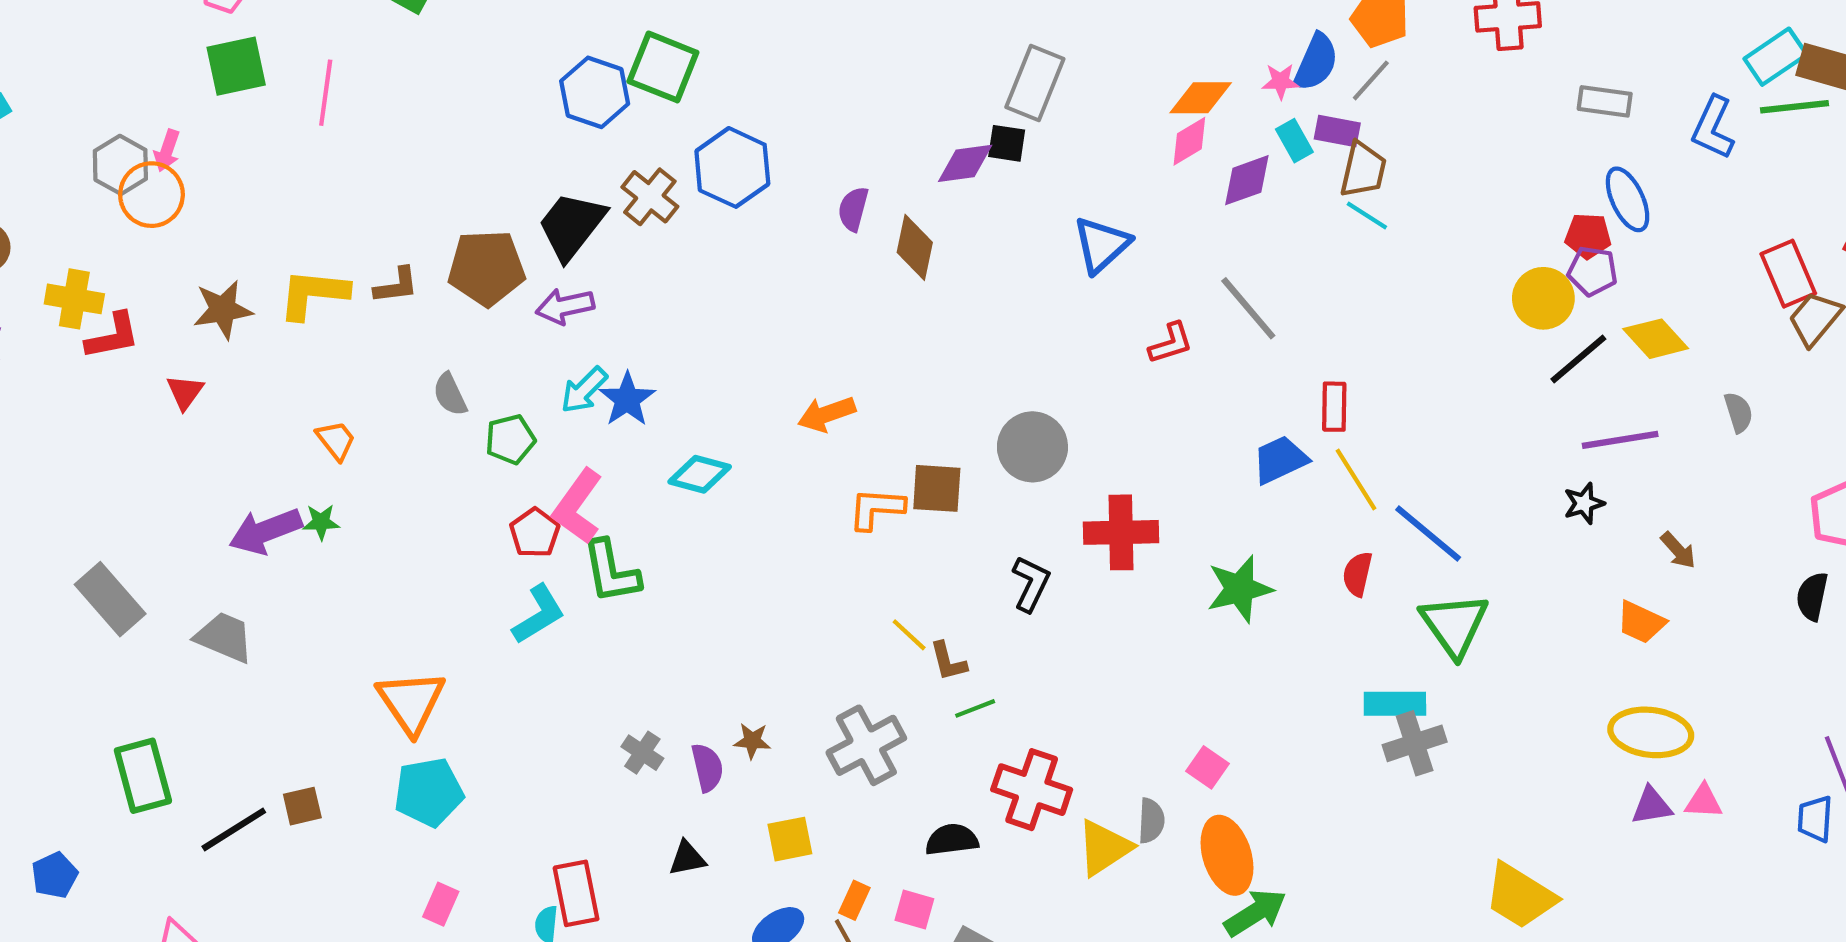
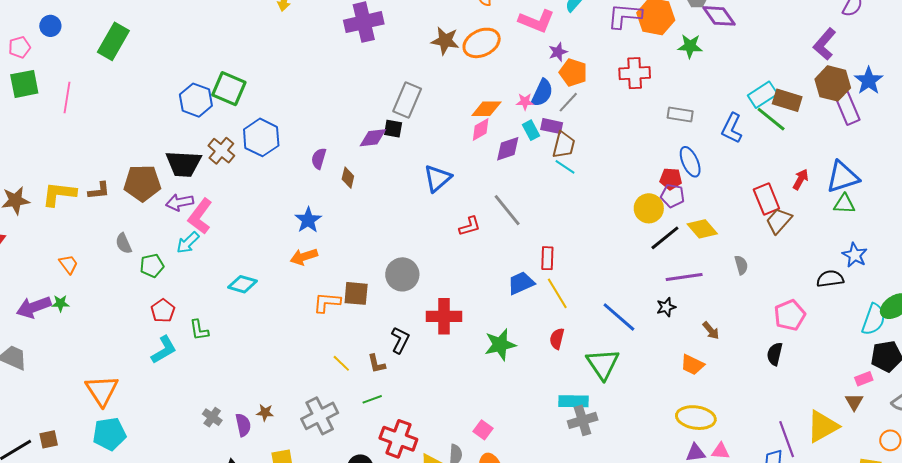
green line: (1795, 107) -> (771, 119), turned 44
black trapezoid: (572, 226) -> (184, 164), turned -126
brown diamond: (915, 247) -> (348, 178), size x0.7
blue star: (627, 399) -> (308, 220), moved
pink L-shape: (578, 506) -> (200, 216), moved
blue line: (1428, 534) -> (619, 317), moved
green L-shape: (611, 572) -> (199, 330), size x0.7
brown L-shape: (948, 661) -> (377, 364), moved

